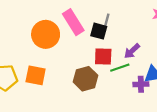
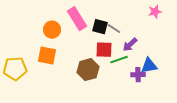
gray line: (107, 21) -> (114, 29), moved, turned -72
orange circle: (46, 34) -> (52, 30), size x0.7
orange square: (36, 75) -> (47, 56), moved

